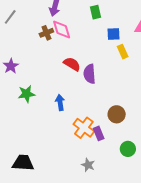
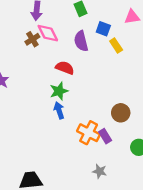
blue square: (113, 34) -> (103, 29), turned 32
purple semicircle: (89, 74) -> (81, 41), moved
green star: (26, 94) -> (59, 91), moved

